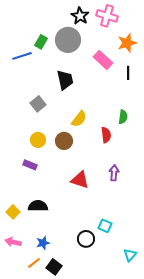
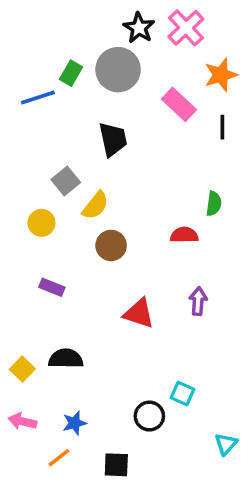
pink cross: (107, 16) -> (186, 28), turned 30
yellow semicircle: (79, 119) -> (95, 205), moved
red semicircle: (106, 135) -> (184, 235), turned -84
yellow circle: (38, 140) -> (41, 223), moved
black square: (54, 267) -> (116, 465), moved, turned -35

